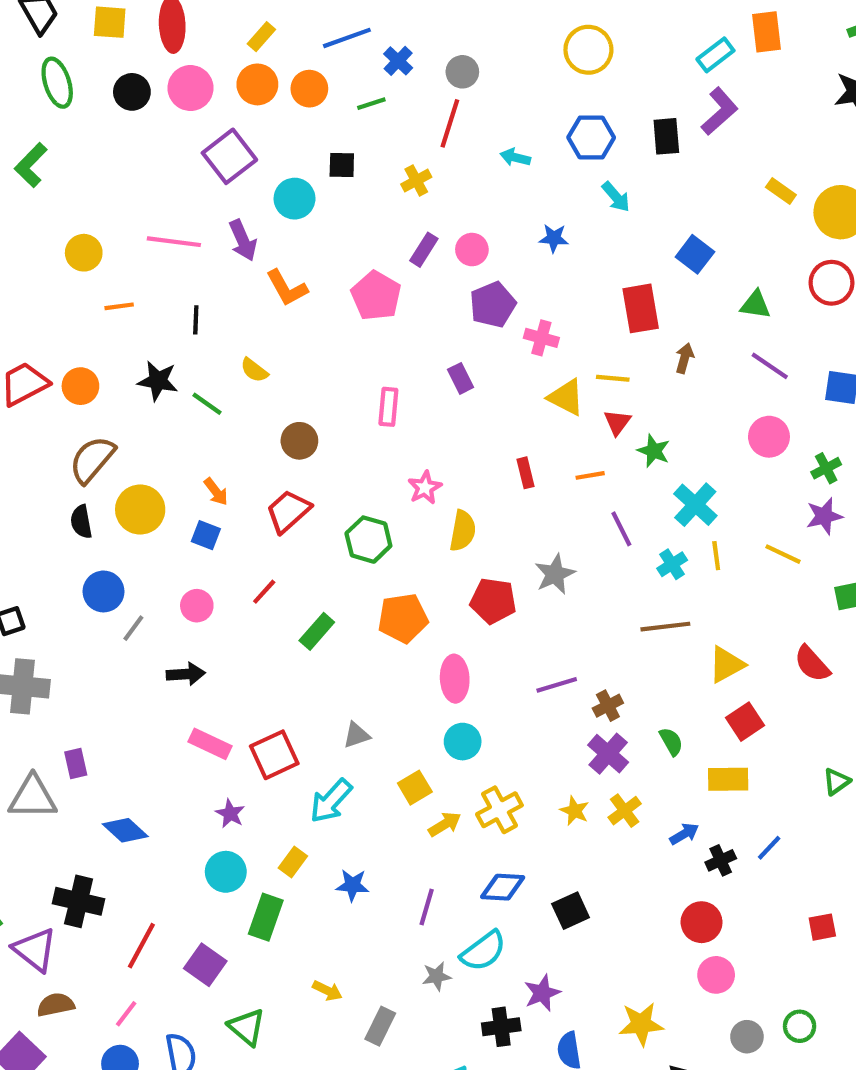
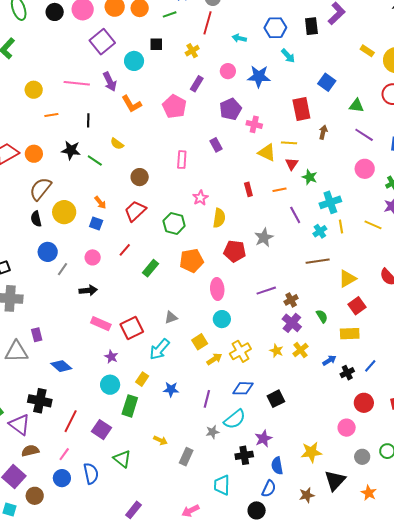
blue star: (554, 238) -> (259, 76), size x1.6
pink circle: (472, 250) -> (228, 71), moved
cyan cross: (695, 505) -> (330, 202), turned 30
red circle: (702, 922) -> (364, 403), moved

